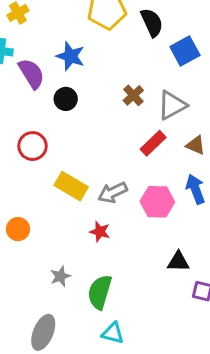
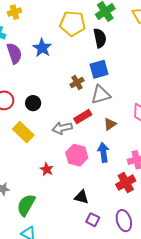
blue square: (185, 51) -> (99, 69), moved
black circle: (66, 99) -> (33, 103), moved
brown triangle: (196, 145) -> (110, 124), turned 48
gray arrow: (113, 193) -> (62, 128), moved
red star: (100, 232) -> (47, 169), moved

